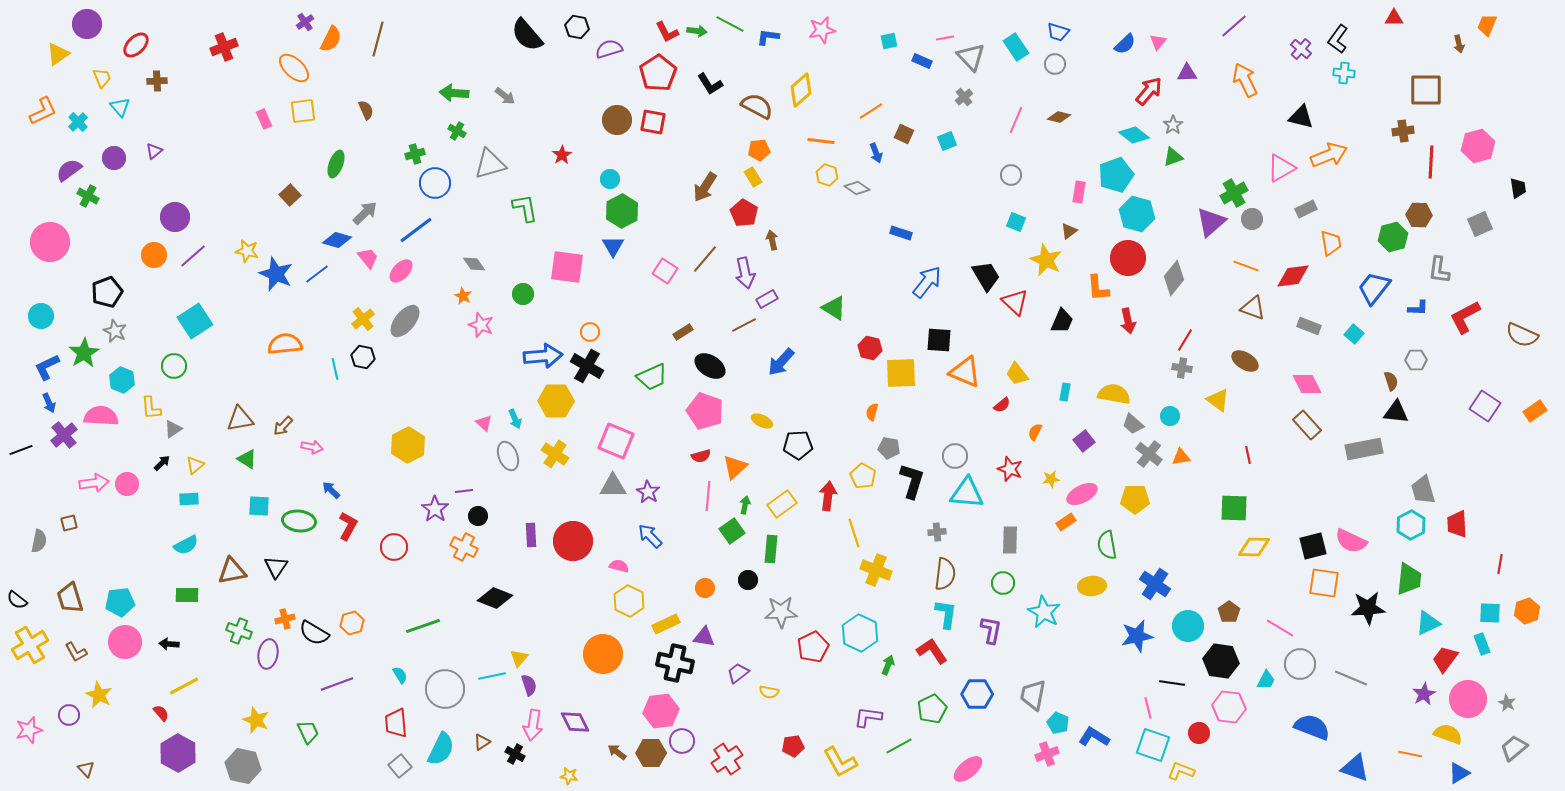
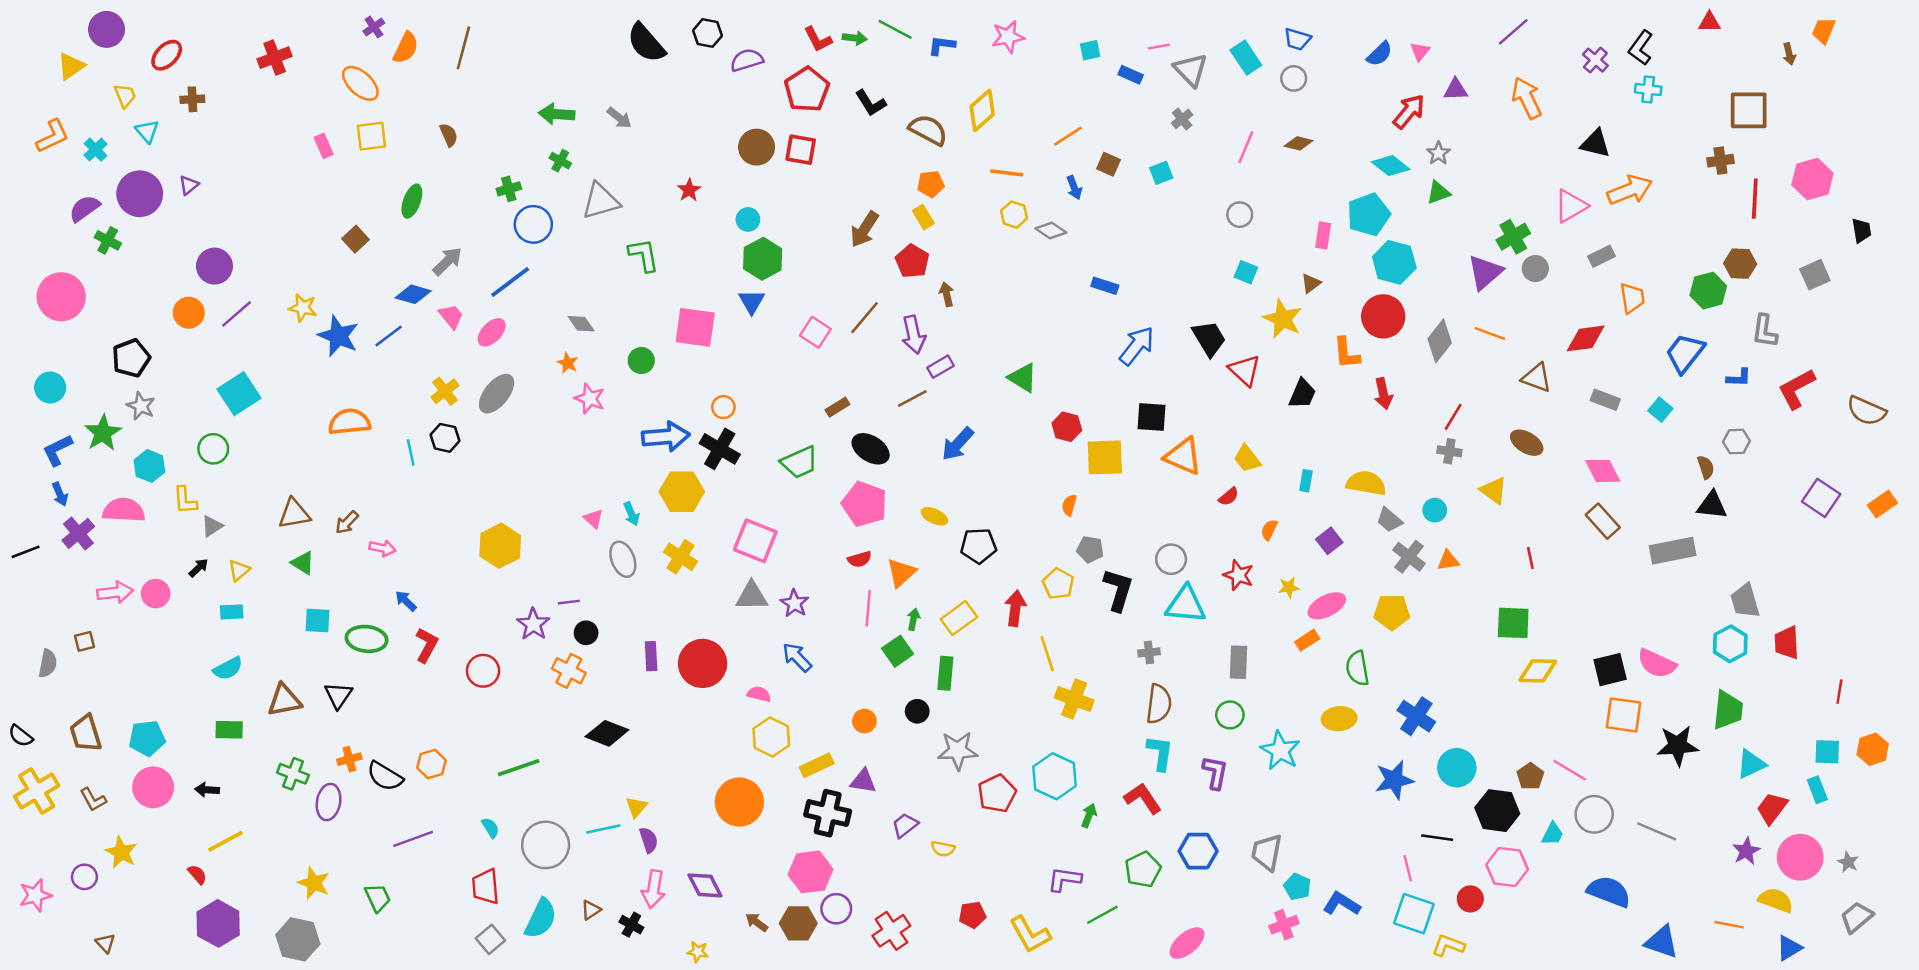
purple circle: (114, 158) -> (140, 194), size x1.6
orange line: (1246, 266) -> (1490, 334), moved
brown pentagon: (1229, 612) -> (1530, 776), moved

